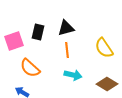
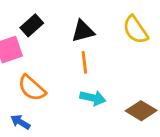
black rectangle: (38, 32) -> (32, 25), moved, turned 35
yellow semicircle: (104, 48) -> (135, 30), moved

